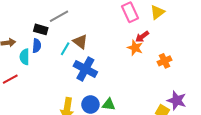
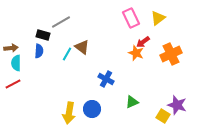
cyan semicircle: (25, 57) -> (16, 63), moved
orange cross: (164, 61) -> (171, 54), moved, size x1.5
blue cross: (85, 69) -> (106, 79), moved, size x0.7
green triangle: (109, 104) -> (132, 102), moved, turned -32

